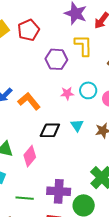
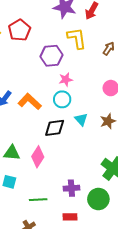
cyan circle: (88, 90) -> (62, 99), moved
pink star: (67, 93) -> (66, 79), moved
purple cross: (59, 191) -> (71, 188), size x0.7

